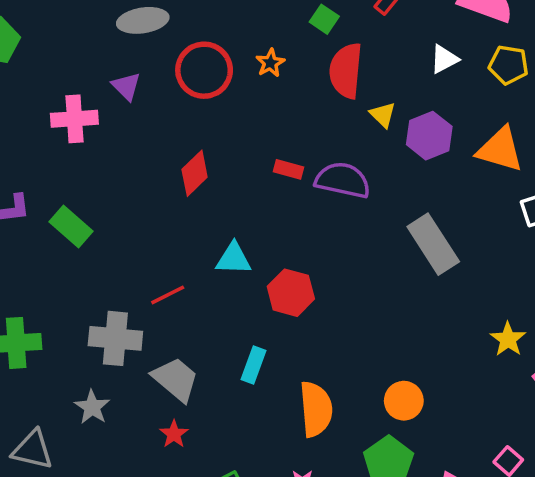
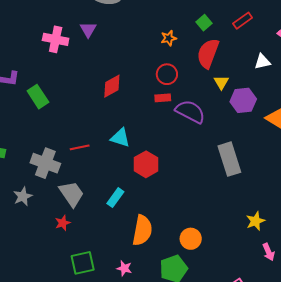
red circle: (204, 70) -> (167, 74), moved, size x0.7
red rectangle: (289, 169) -> (163, 98), turned -35

